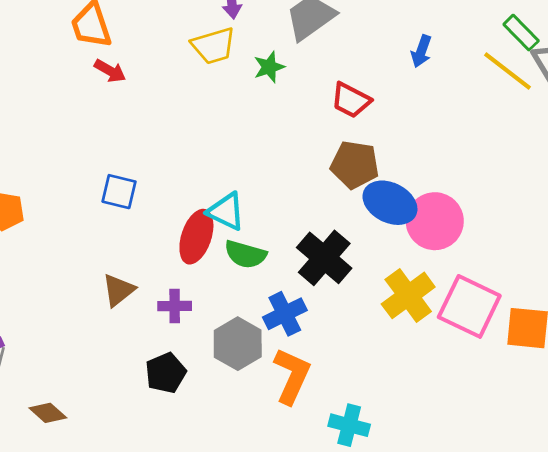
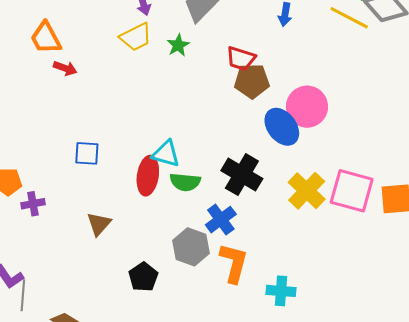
brown pentagon: (355, 165) -> (252, 81), moved
blue ellipse: (390, 203) -> (282, 127), turned 36
pink circle: (435, 221) -> (307, 107), moved
purple cross: (175, 306) -> (33, 204), moved

